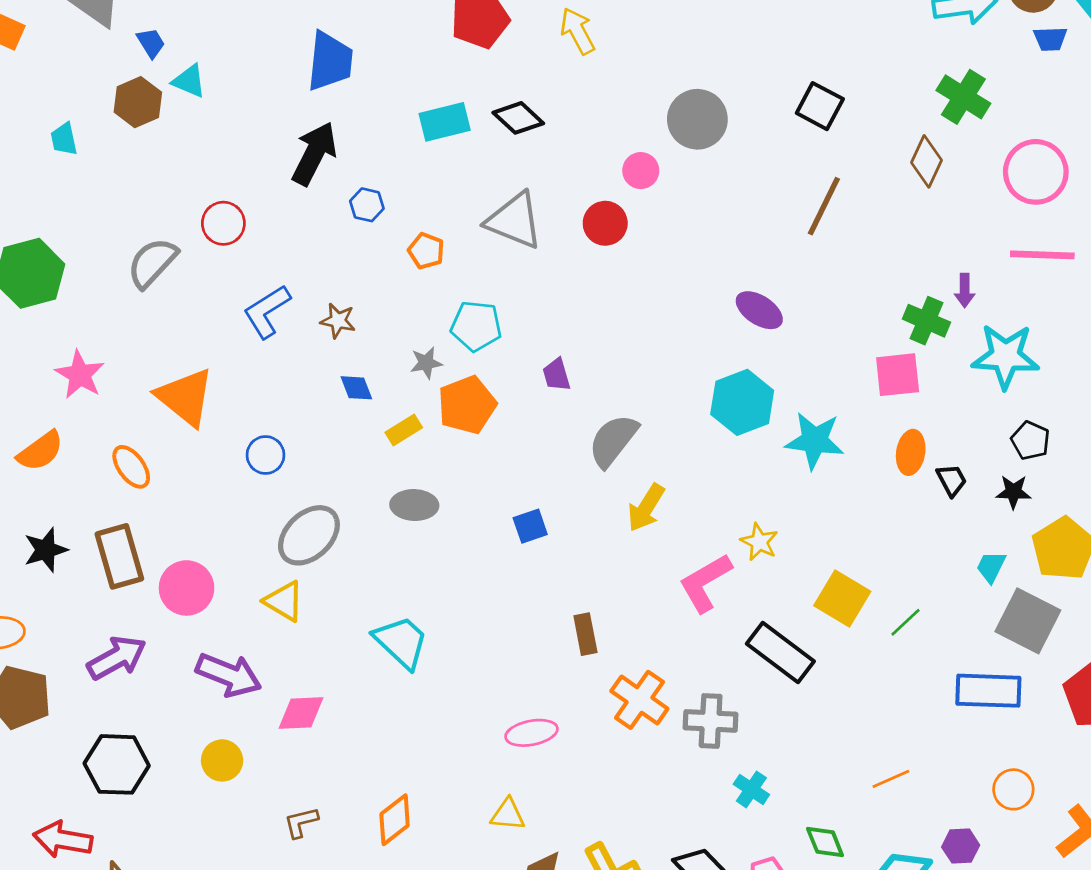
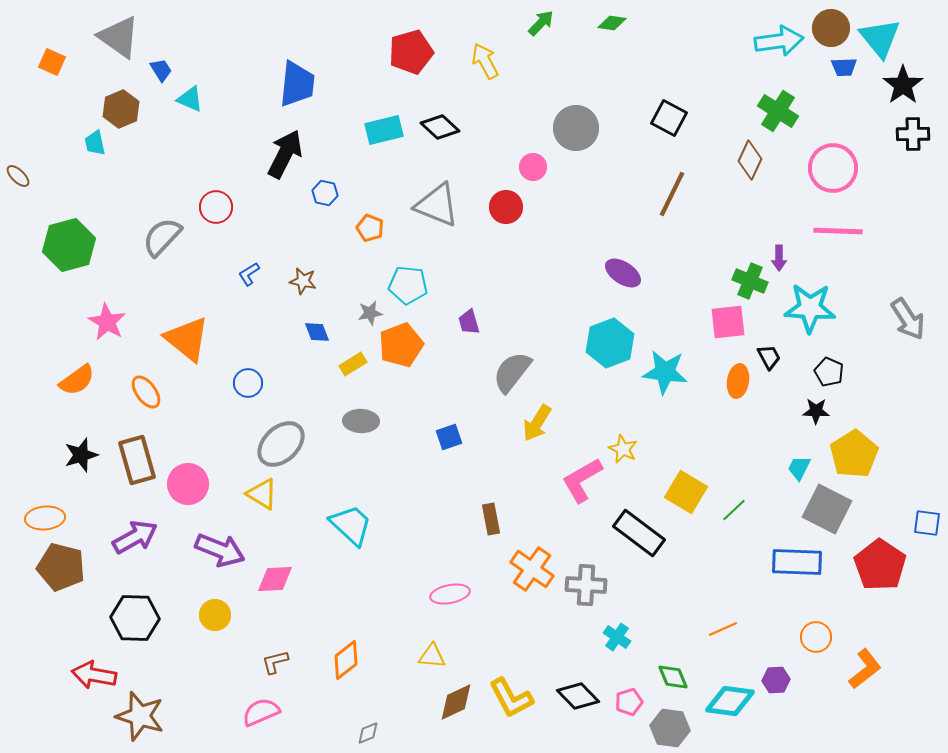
brown hexagon: (138, 102) -> (121, 109), moved
blue L-shape: (267, 311) -> (249, 274), size x0.6
black trapezoid: (952, 480) -> (769, 357), moved

